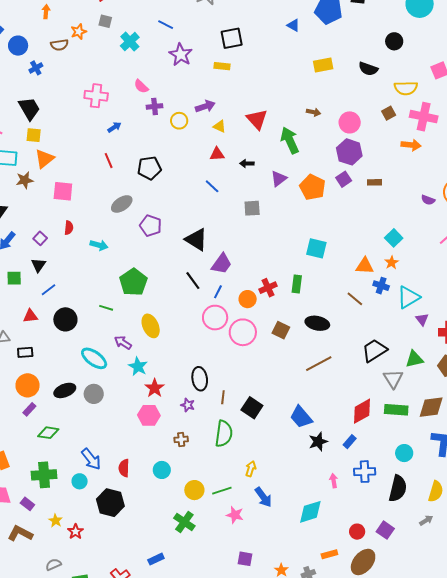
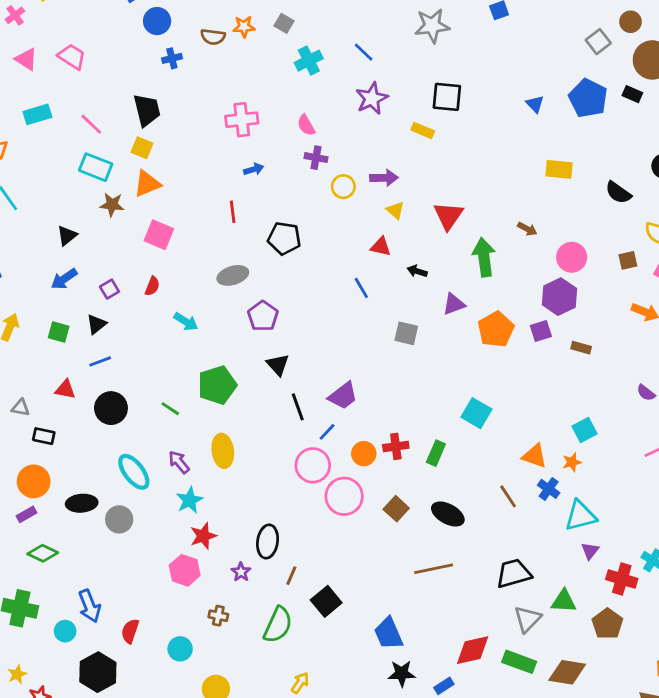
pink cross: (96, 96) -> (242, 120), turned -30
black triangle: (196, 239) -> (278, 365), moved, size x0.7

